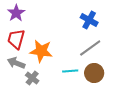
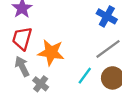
gray arrow: (16, 63) -> (22, 66), turned 42
cyan line: (70, 71) -> (85, 76), turned -49

